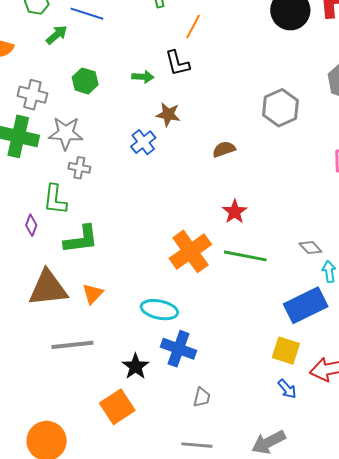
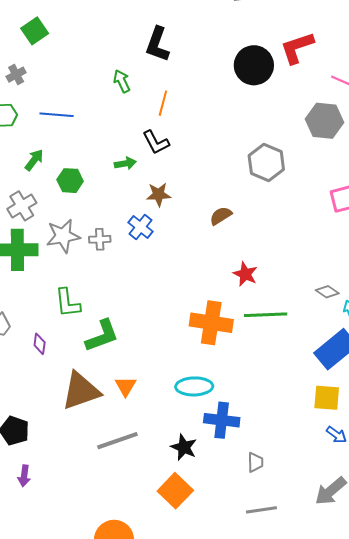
green arrow: (57, 35) -> (34, 160), moved
gray cross: (32, 95) -> (22, 206), turned -32
gray cross: (79, 168) -> (100, 239), moved
purple diamond: (31, 225) -> (40, 344), moved
orange cross: (190, 251) -> (211, 323), turned -33

